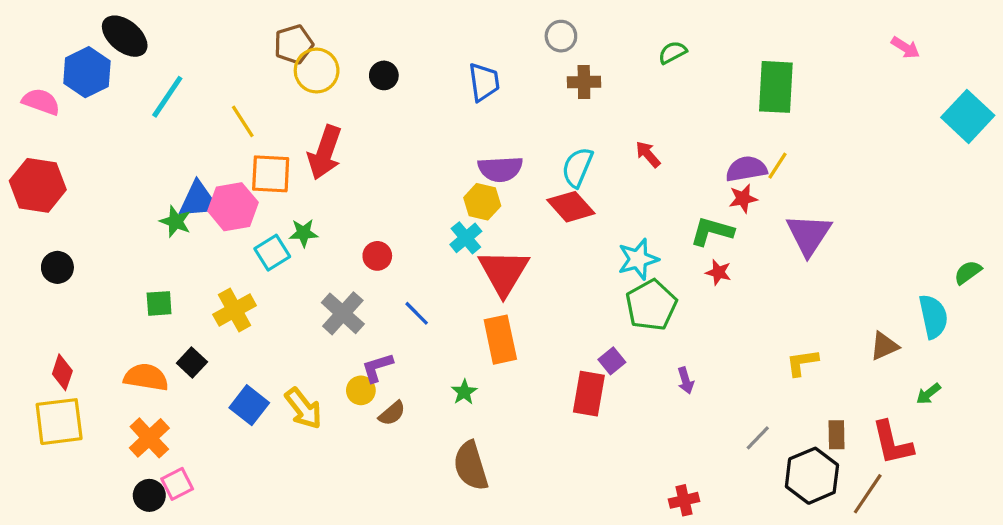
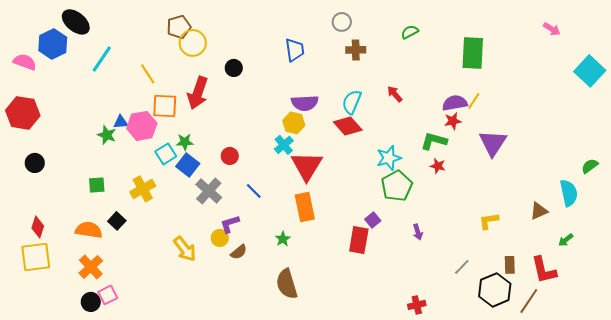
black circle: (384, 75) -> (234, 68), moved
blue triangle: (198, 200) -> (121, 122), size x0.6
blue square: (249, 405) -> (188, 165), moved

